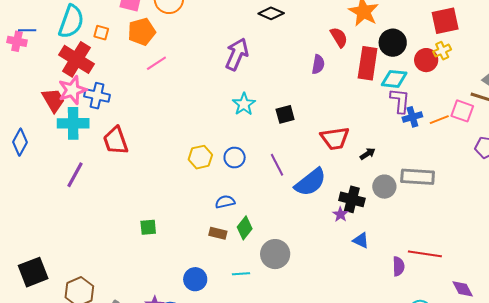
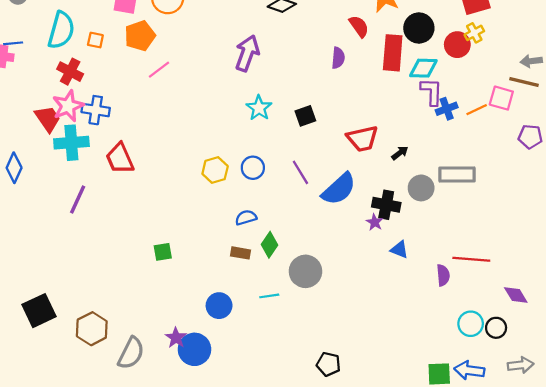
red cross: (76, 59) -> (70, 72), size x0.7

